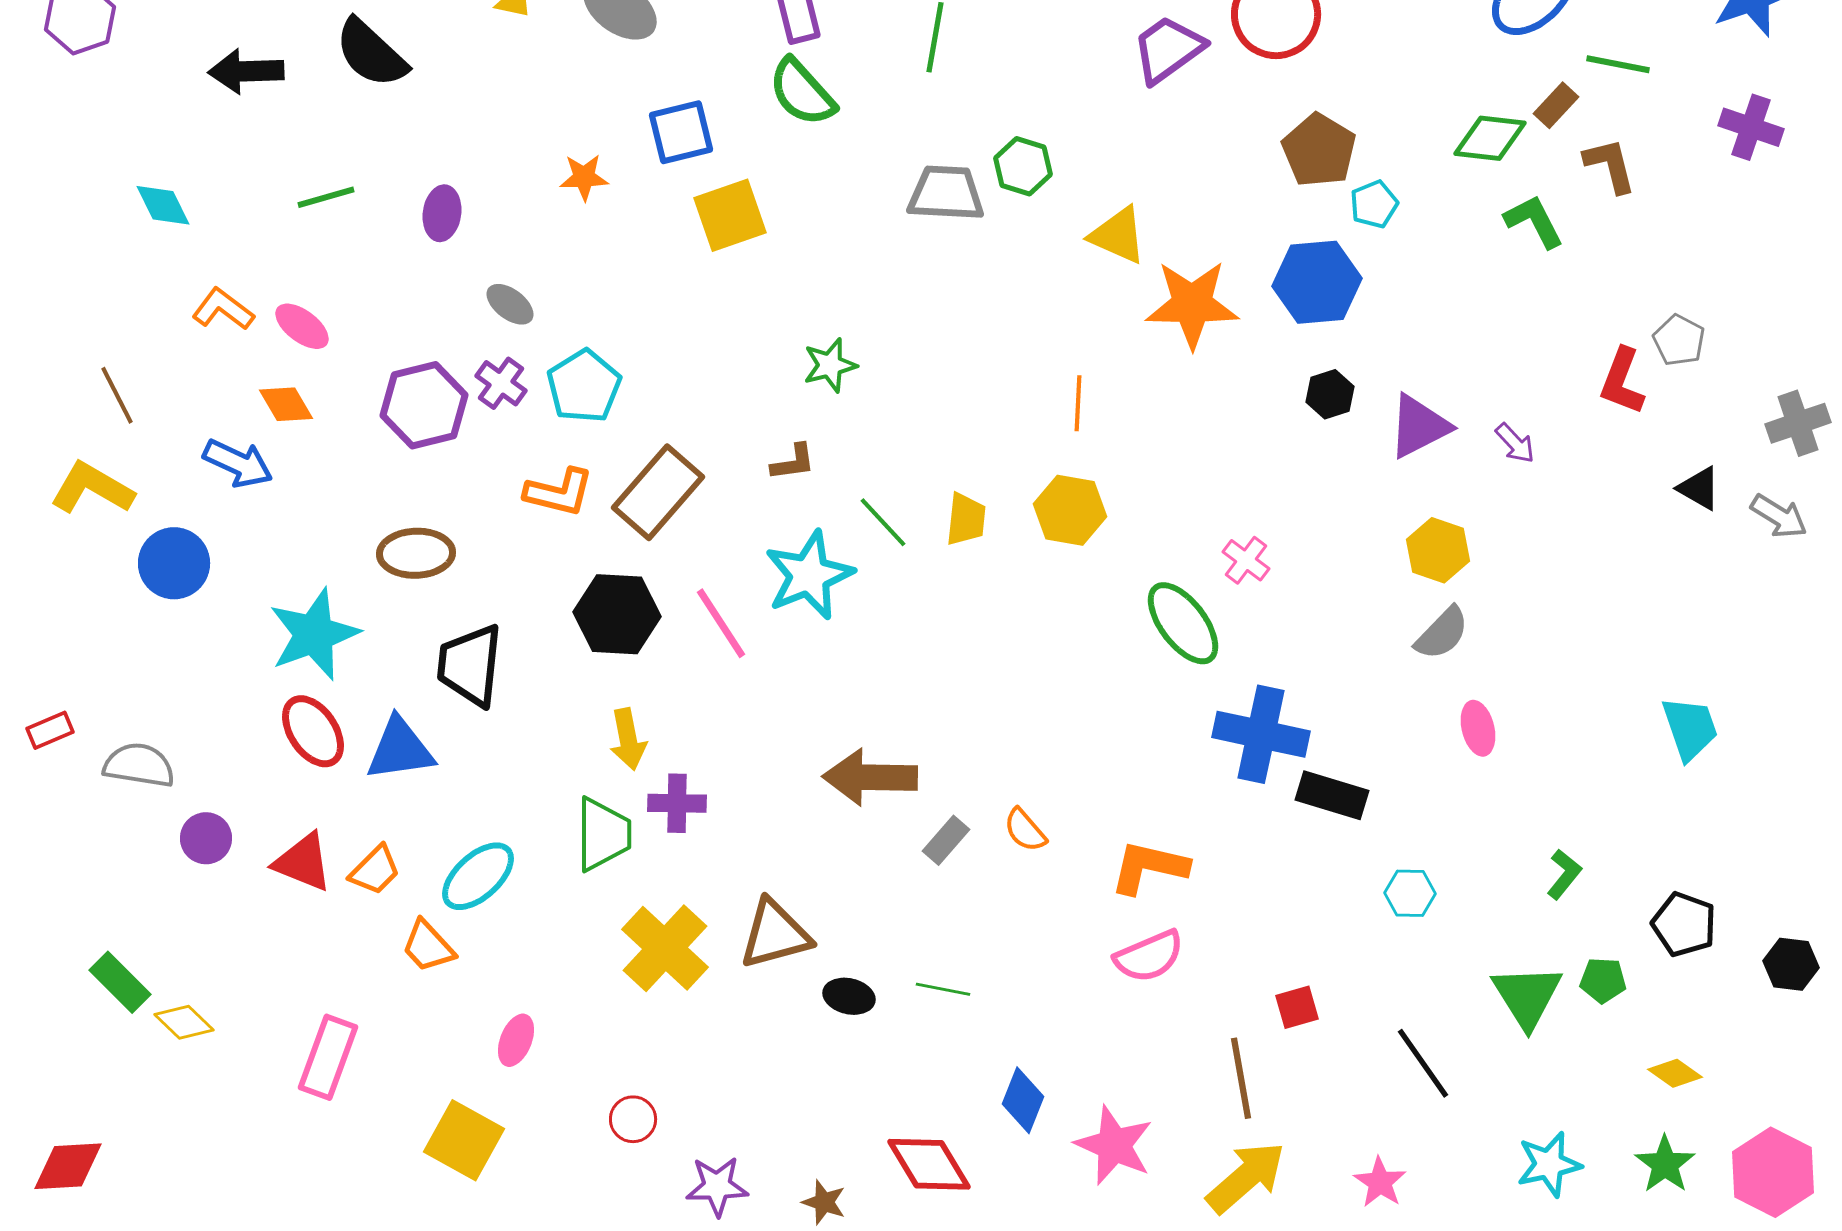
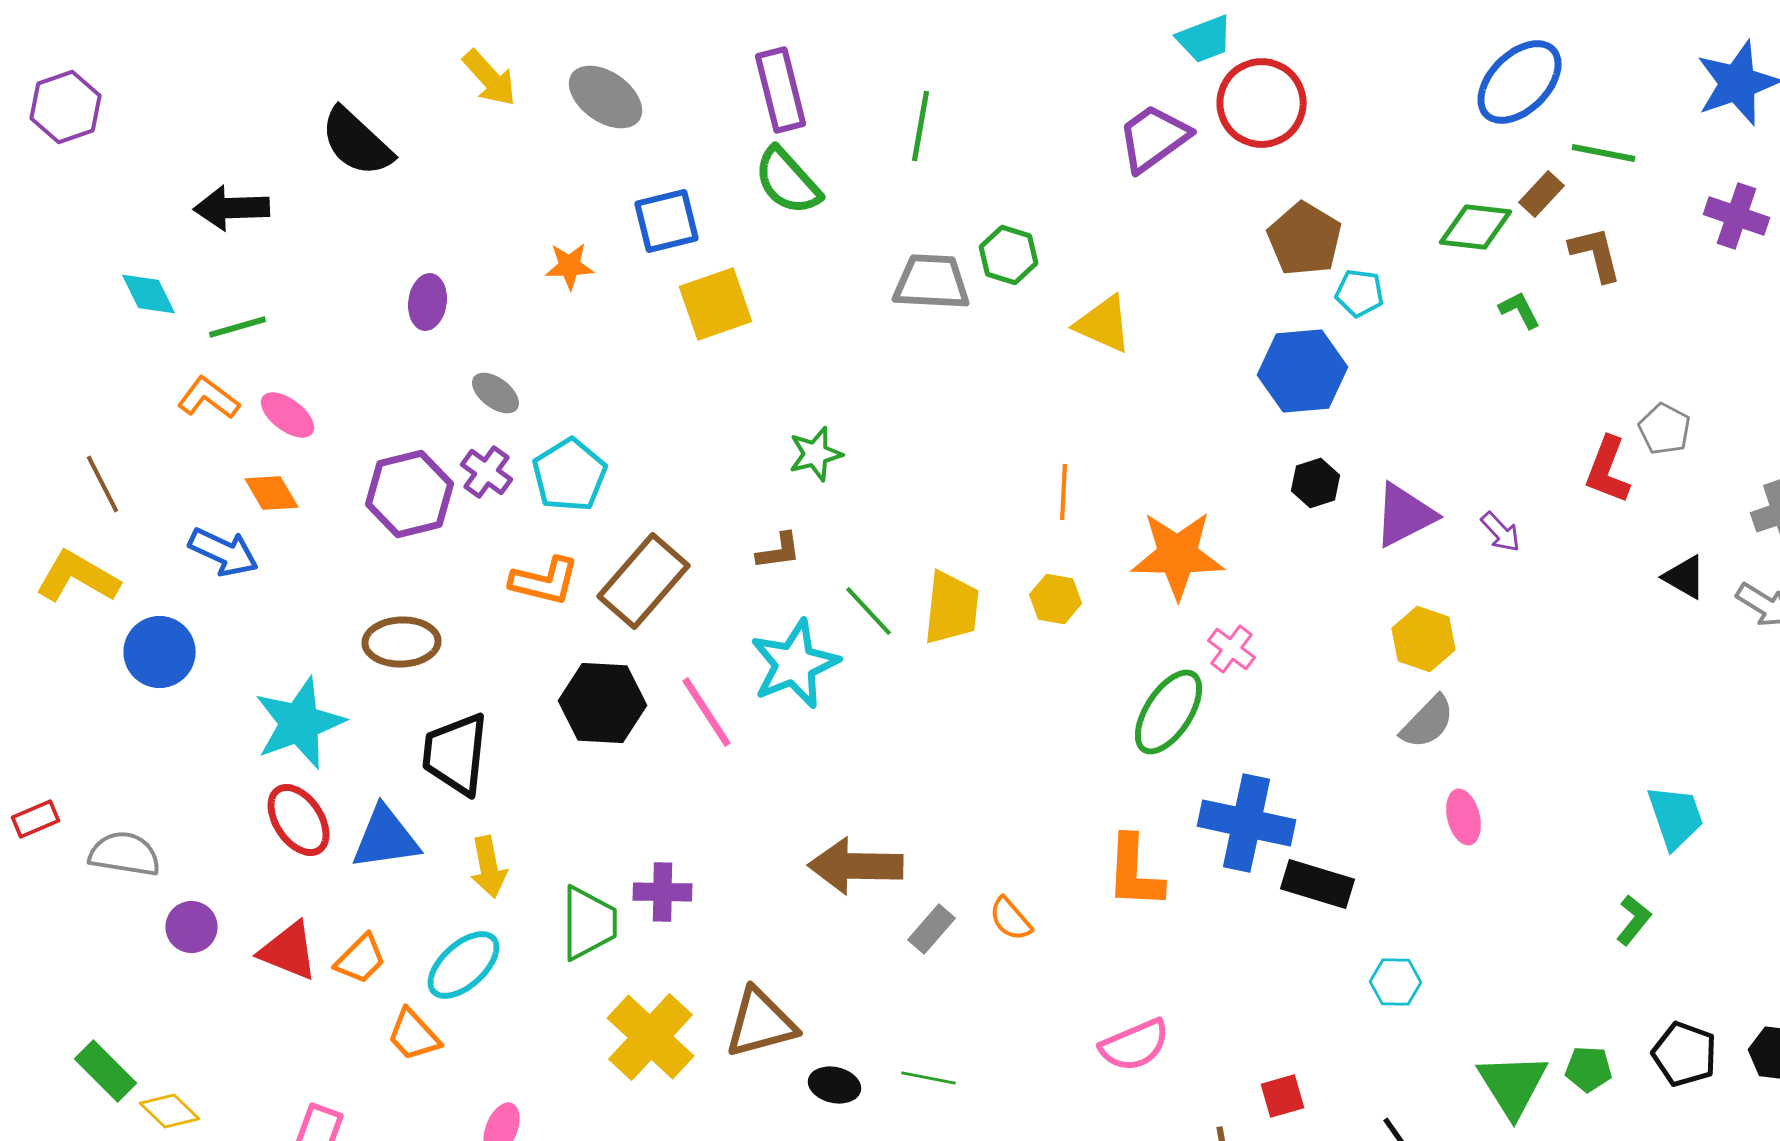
black arrow: (246, 71) -> (232, 208), moved
green line: (326, 197) -> (238, 327), moved
cyan pentagon: (1374, 204) -> (1360, 293), turned 30
green L-shape: (1534, 221) -> (1520, 310), size x0.7
orange star: (1192, 304) -> (1178, 555), moved
yellow hexagon: (1070, 510) -> (1056, 599), size x0.7
yellow trapezoid: (966, 519) -> (952, 608), size x1.4
green ellipse: (1183, 623) -> (1168, 712), turned 70
yellow arrow: (628, 739) -> (488, 867), moved
orange L-shape: (1149, 867) -> (1134, 872), moved, turned -100
green L-shape: (1564, 874) -> (1634, 920), moved
black pentagon: (1684, 924) -> (1684, 1054), moved

